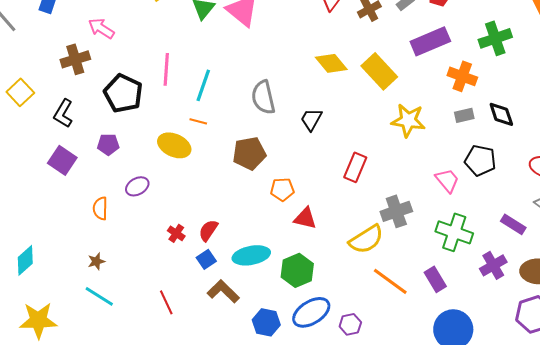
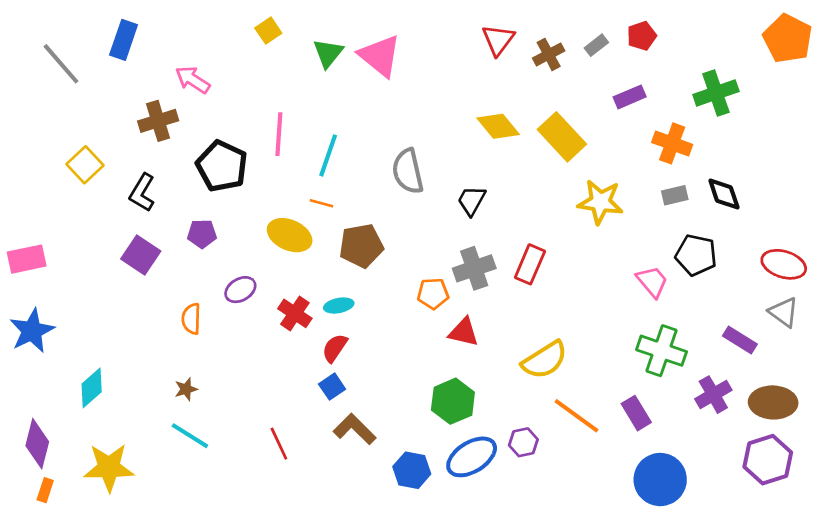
purple rectangle: (430, 41) -> (630, 97), size x0.6
brown pentagon: (249, 153) -> (361, 246), moved
gray cross: (396, 211) -> (474, 268), moved
red cross: (176, 233) -> (295, 313), moved, size x1.4
cyan ellipse: (251, 255) -> (339, 306), moved, size x0.6
purple hexagon: (350, 324) -> (523, 442), moved

